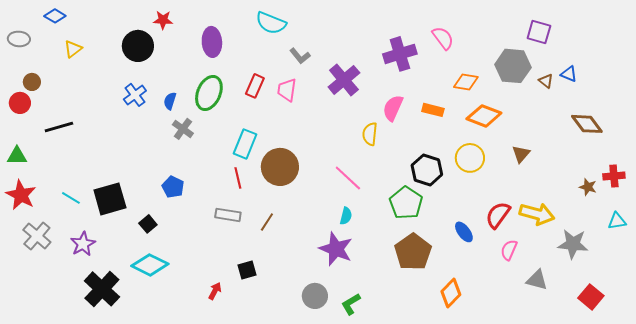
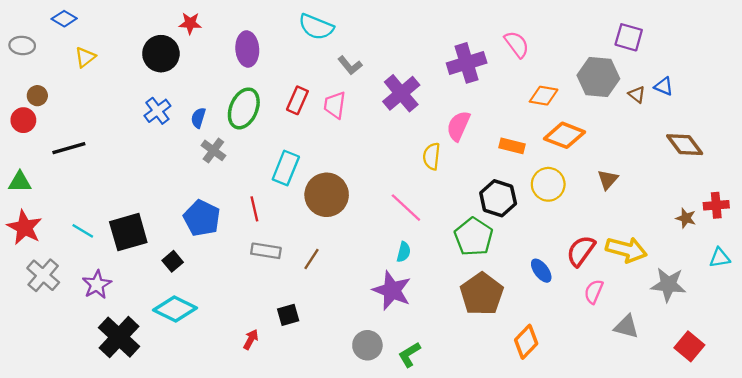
orange rectangle: (433, 110) -> (512, 146), moved
red line: (238, 178) -> (254, 209), moved
blue pentagon: (173, 187) -> (202, 218), size x1.4

